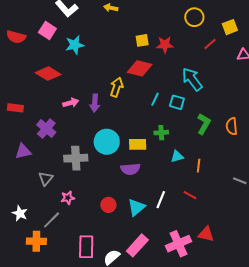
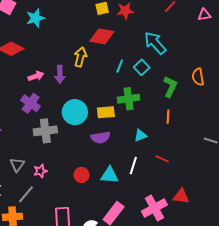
cyan square: (177, 102) -> (142, 67), turned 35
orange semicircle: (232, 126) -> (198, 77), moved
purple cross: (46, 129) -> (31, 103), moved
green cross: (161, 133) -> (129, 99), size x1.5
cyan triangle: (177, 156) -> (140, 135), moved
orange line: (199, 166) -> (168, 117), moved
gray triangle: (46, 179) -> (17, 165), moved
cyan triangle: (136, 207) -> (110, 175), turned 48

